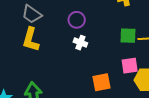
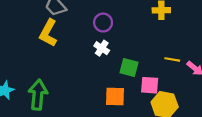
green square: (128, 36) -> (129, 68), moved

